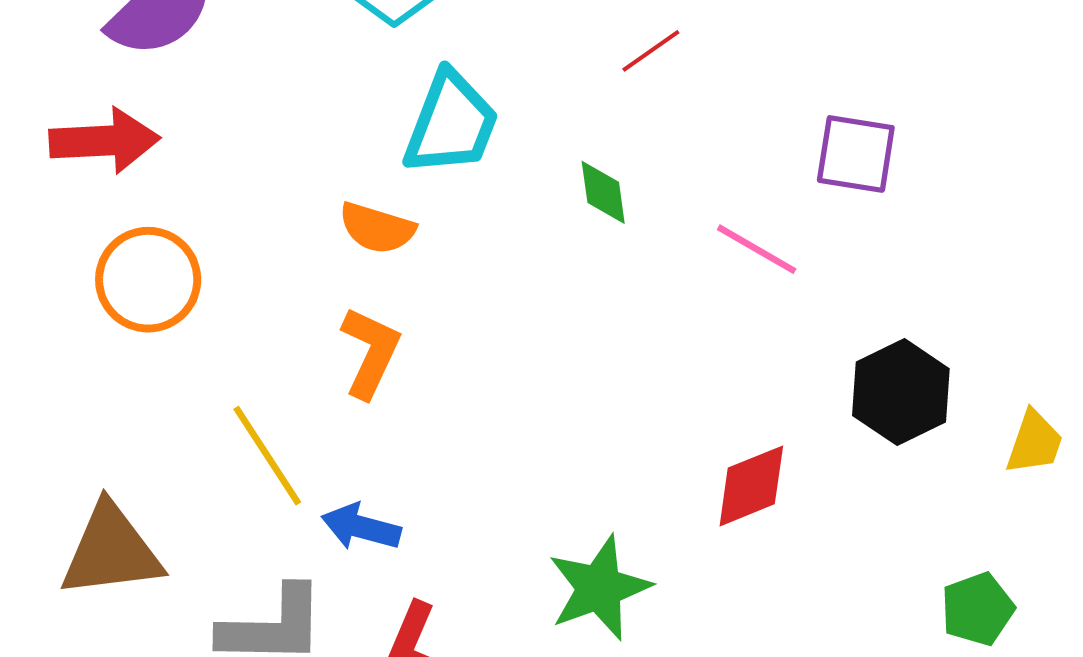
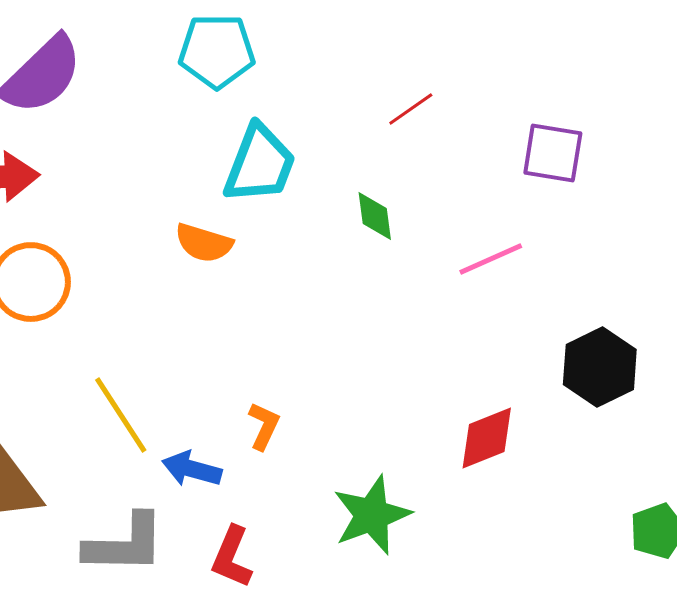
purple square: (856, 154) -> (553, 153), moved
pink line: (757, 249) -> (491, 259), turned -54
orange L-shape: (370, 352) -> (264, 426), moved, size x0.7

